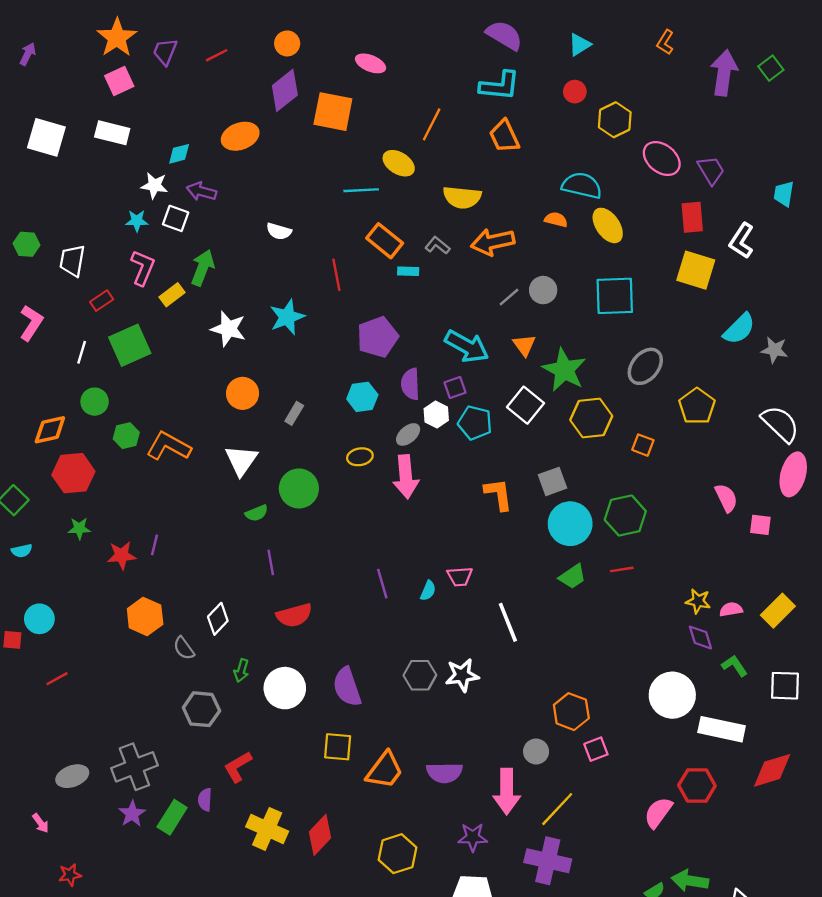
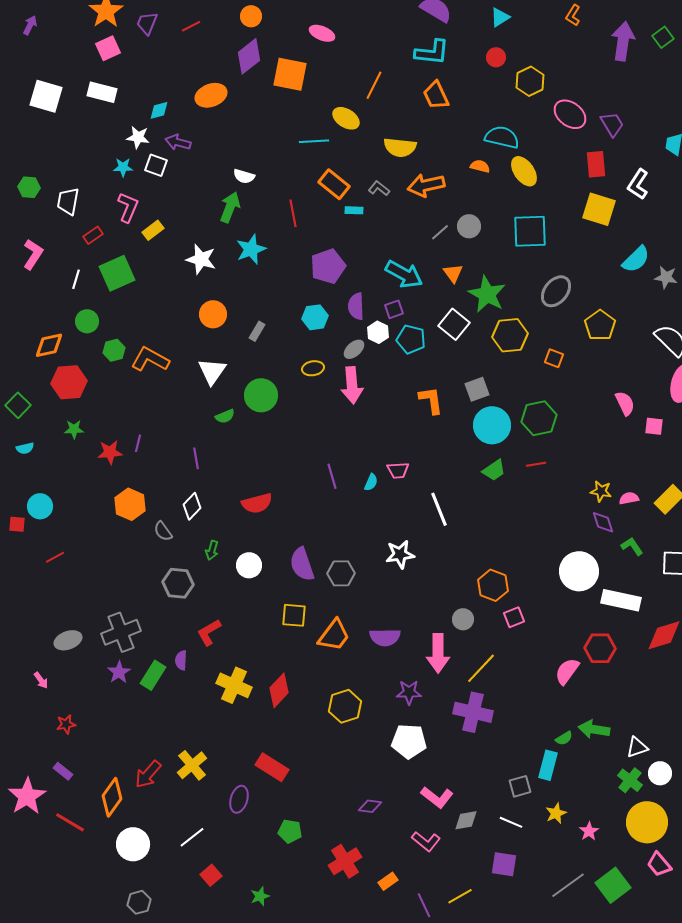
green arrow: (203, 268) -> (230, 207), moved
purple line: (271, 562) -> (196, 458), moved
gray hexagon: (420, 675) -> (341, 573), moved
white circle: (285, 688) -> (249, 565), size x0.7

